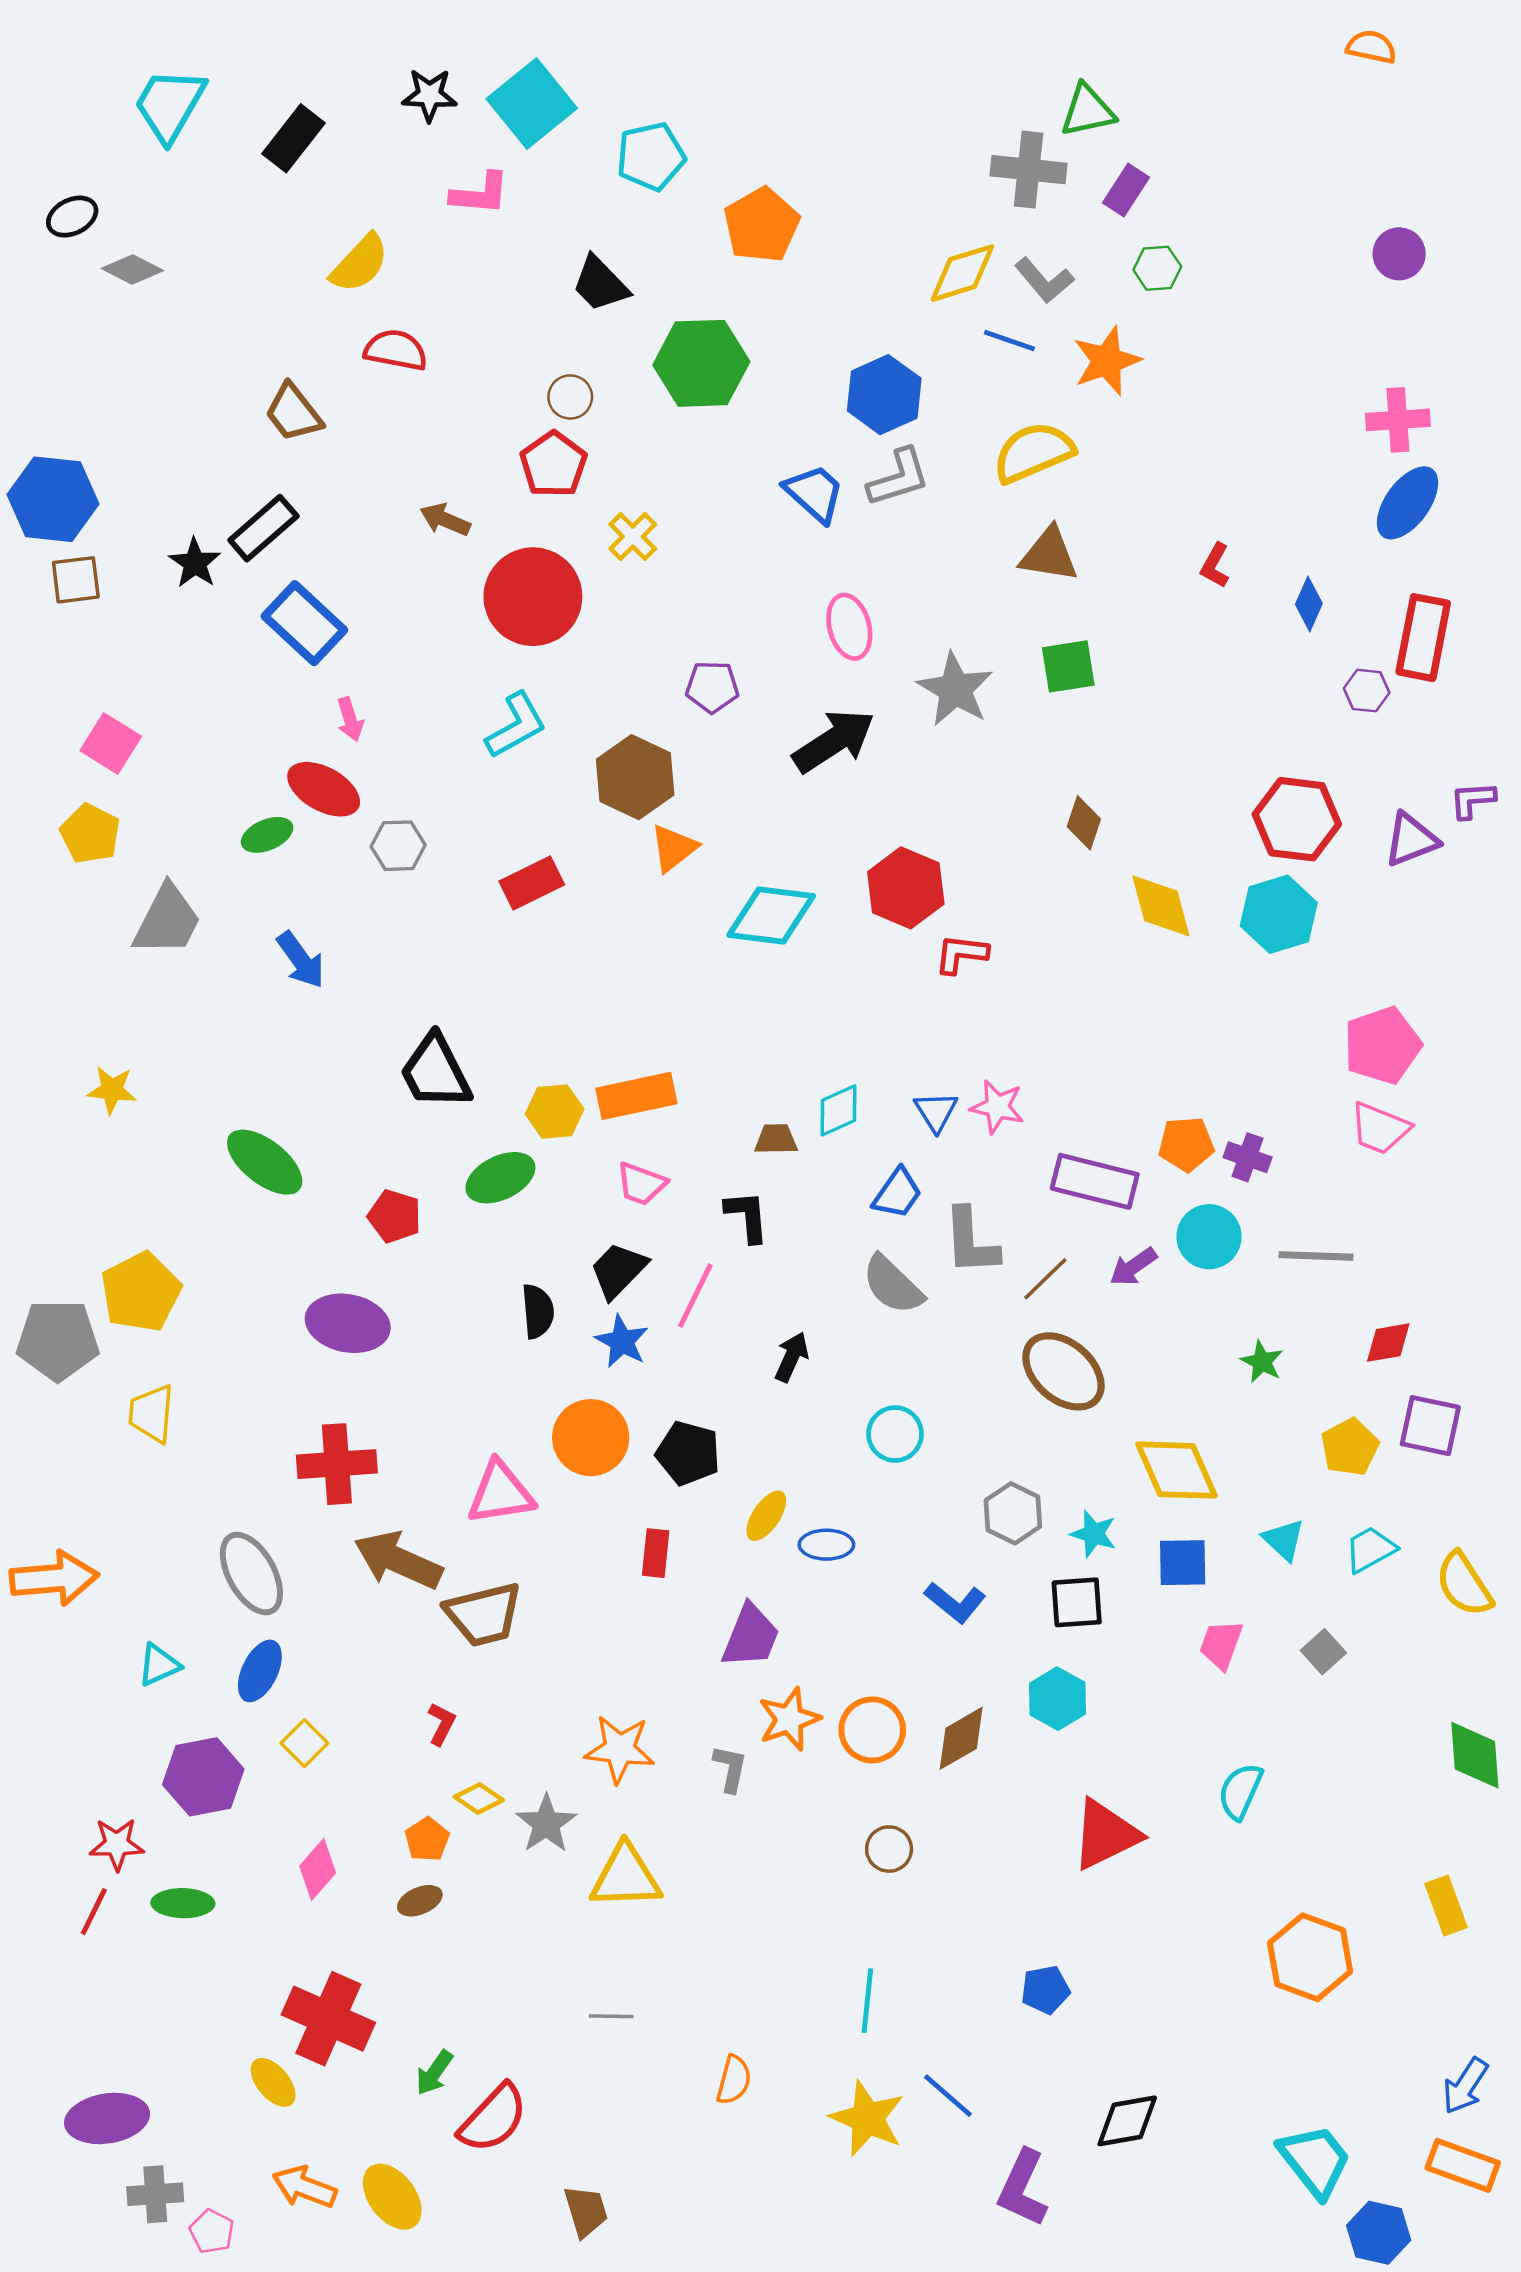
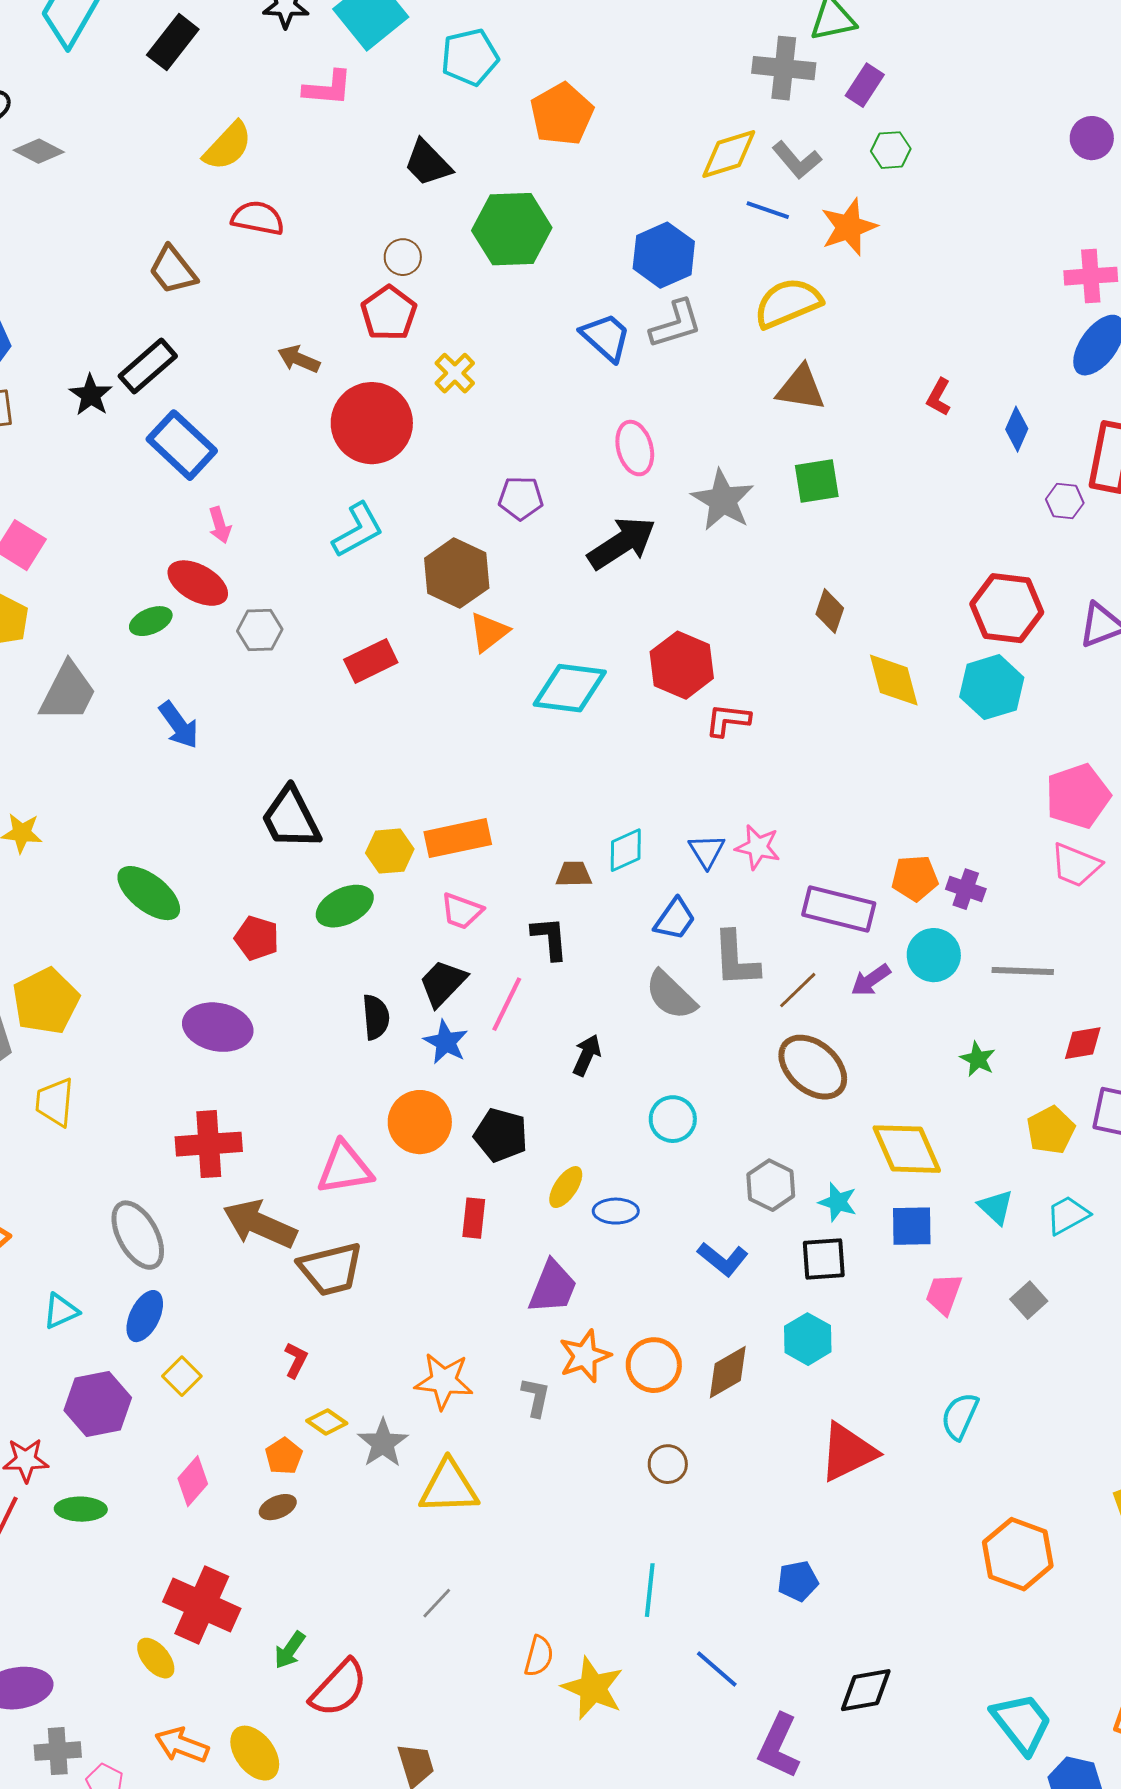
gray line: (611, 2016) -> (437, 1603), turned -48
yellow star: (867, 2118) -> (593, 1688), moved

